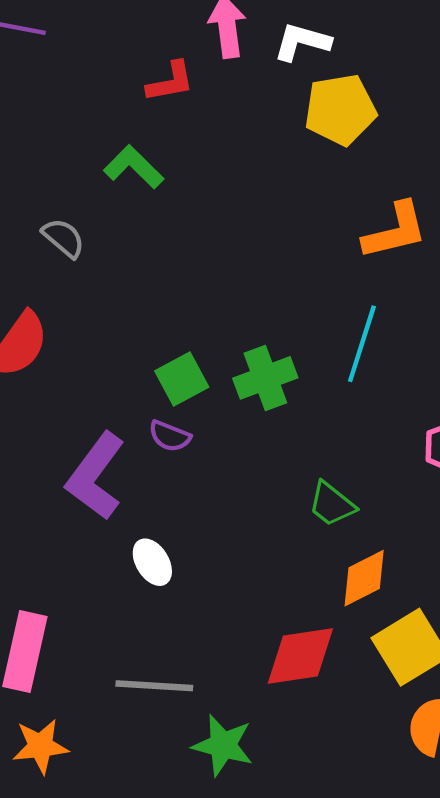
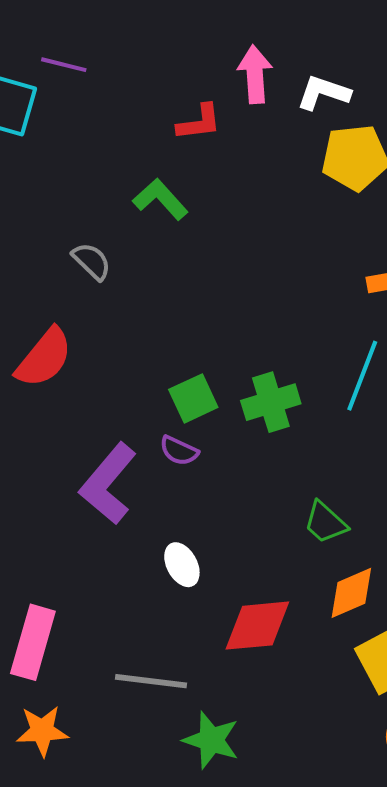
white ellipse: (152, 562) -> (182, 565), moved
red diamond: (300, 656) -> (257, 626), moved

